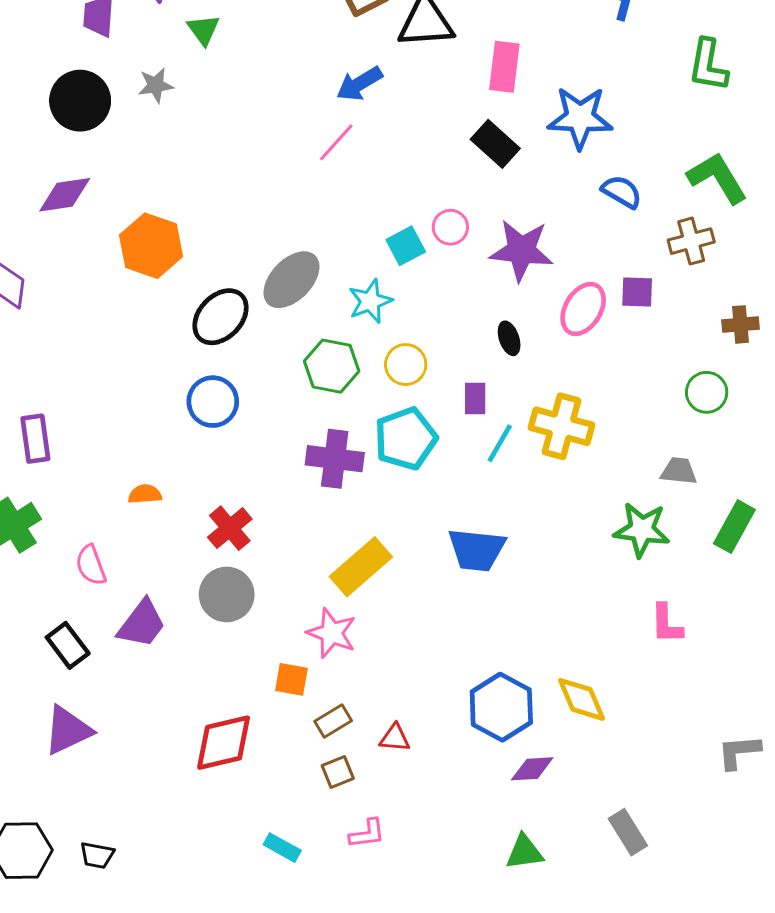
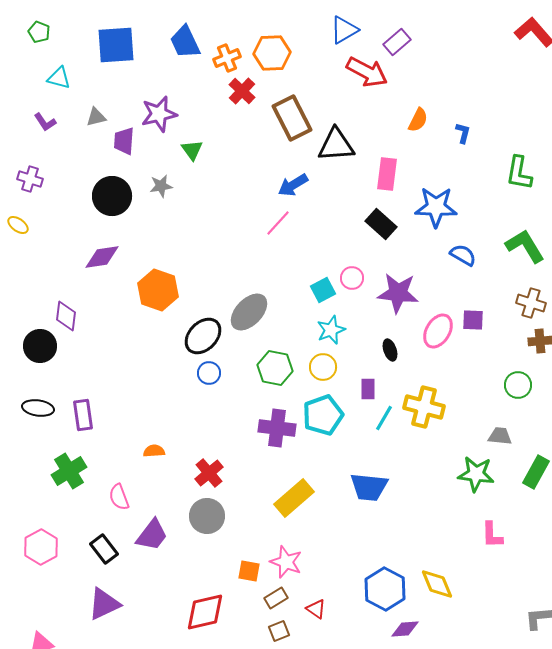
brown cross: (691, 241) -> (531, 303), moved, turned 32
cyan star: (370, 301) -> (331, 330), moved
blue circle: (213, 402) -> (209, 373), moved, size x0.7
pink star: (332, 633) -> (286, 562), moved
red triangle: (395, 738) -> (316, 609), turned 30

